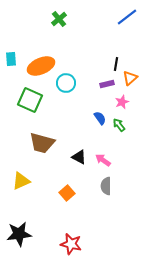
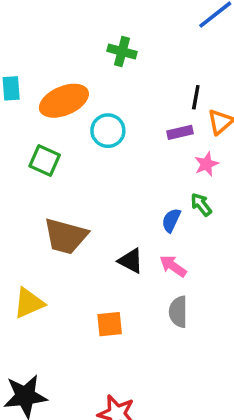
green cross: (59, 19) -> (122, 51), moved, turned -35
green square: (30, 100) -> (45, 161), size x0.7
blue semicircle: (100, 118) -> (171, 220), moved, turned -120
orange square: (67, 193) -> (110, 324), turned 35

